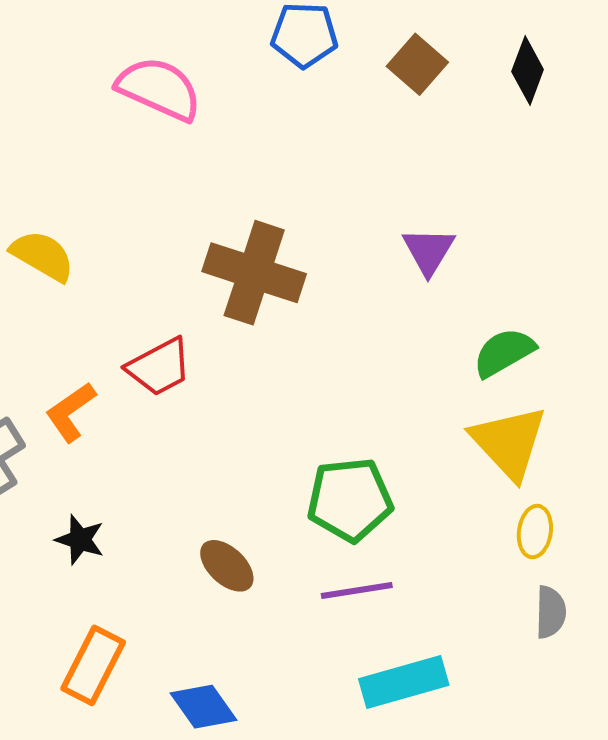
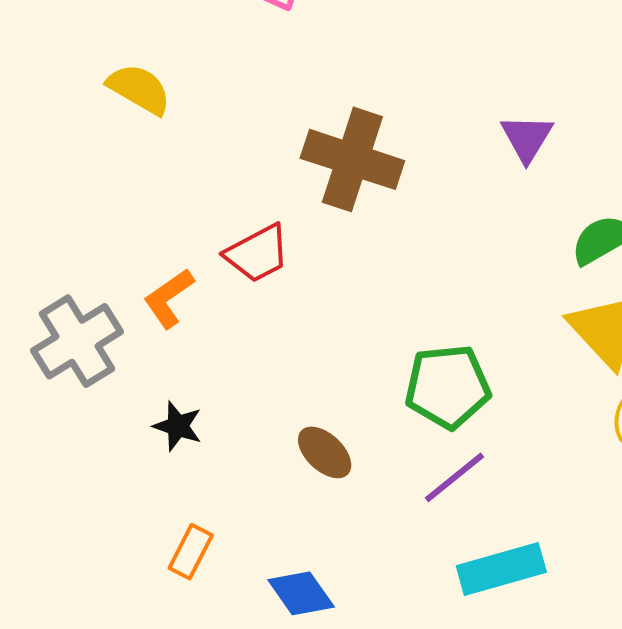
yellow semicircle: (42, 256) -> (139, 89), moved
purple line: (357, 590) -> (454, 477), turned -30
orange rectangle: (93, 665) -> (191, 552), size x0.7

